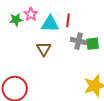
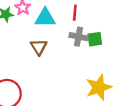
red line: (68, 20) -> (75, 13), moved

